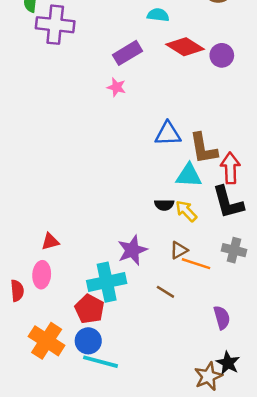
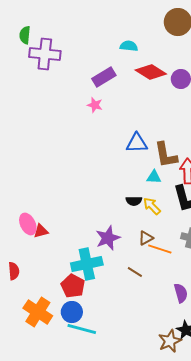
cyan triangle: (189, 175) -> (154, 177), size x0.7
pink ellipse: (42, 275) -> (28, 224), moved, turned -30

